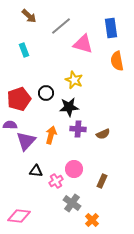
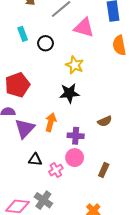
black circle: (46, 93) -> (45, 43), moved
purple cross: (78, 129) -> (76, 136), moved
gray cross: (72, 203) -> (43, 200), moved

